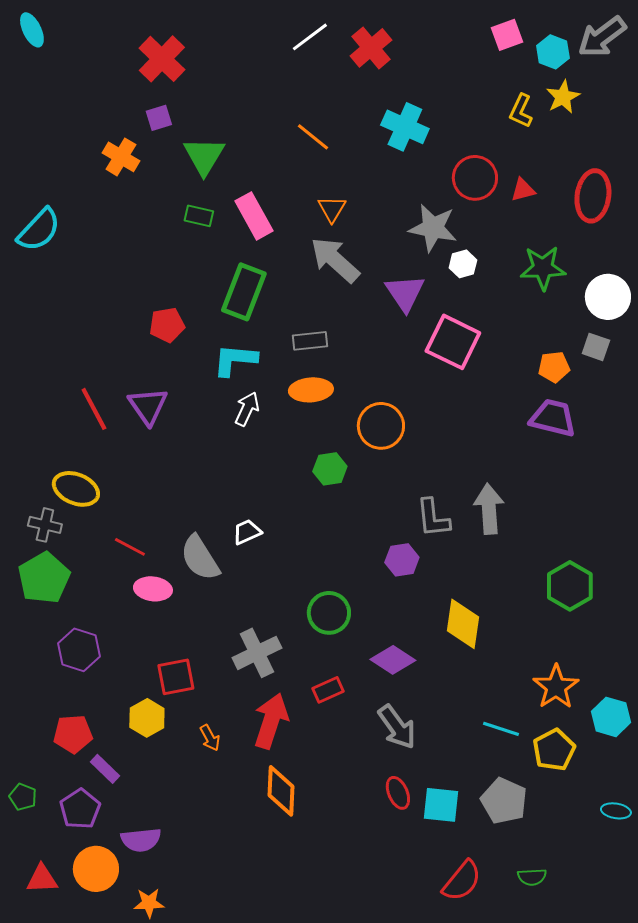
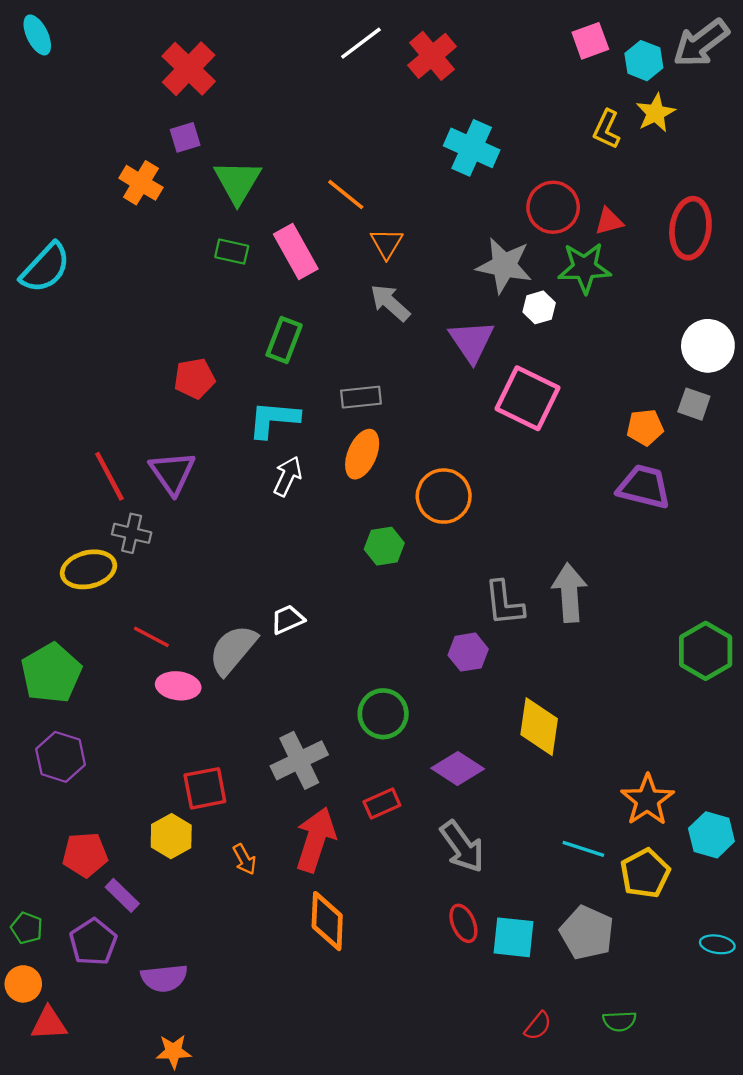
orange line: (313, 137) -> (346, 194), moved
gray arrow: (335, 260) -> (390, 303), size x0.7
green star: (543, 268) -> (585, 268), moved
green rectangle: (244, 292) -> (284, 340), size x0.7
orange ellipse: (311, 390) -> (362, 454), turned -63
yellow ellipse: (76, 489) -> (88, 569), turned -36
gray cross: (45, 525) -> (132, 533), moved
gray semicircle: (200, 558) -> (233, 650), turned 72
green hexagon: (570, 586) -> (706, 651), moved
purple hexagon: (79, 650) -> (61, 757), moved
orange circle: (96, 869) -> (23, 984), moved, size x0.7
red semicircle: (462, 881) -> (538, 1026), size x0.6

